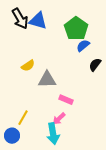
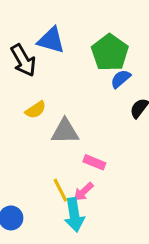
black arrow: (20, 19) -> (23, 60), moved
yellow line: (23, 118) -> (60, 190), moved, turned -56

